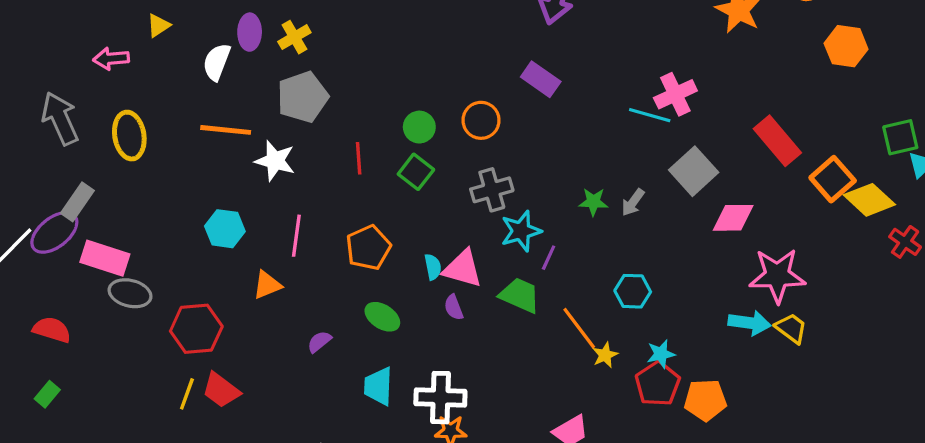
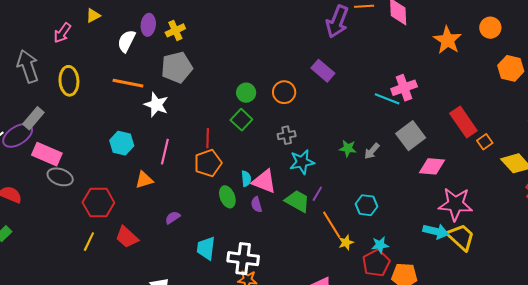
pink arrow: (111, 59) -> (62, 33), turned -55
red line: (359, 158) -> (208, 138), moved
orange square: (833, 179) -> (485, 142), moved, size x0.6
gray cross: (492, 190) -> (287, 135), size x0.7
purple line: (549, 258) -> (317, 194), moved
green ellipse: (382, 317) -> (227, 197), moved, turned 30
yellow trapezoid: (791, 328) -> (461, 237), size x1.4
red trapezoid: (221, 390) -> (127, 237), moved

